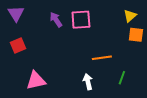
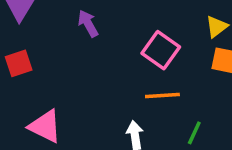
pink square: (81, 20) -> (161, 50), moved, turned 35
pink triangle: (36, 81) -> (45, 126), turned 35

